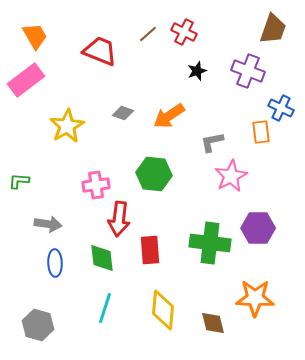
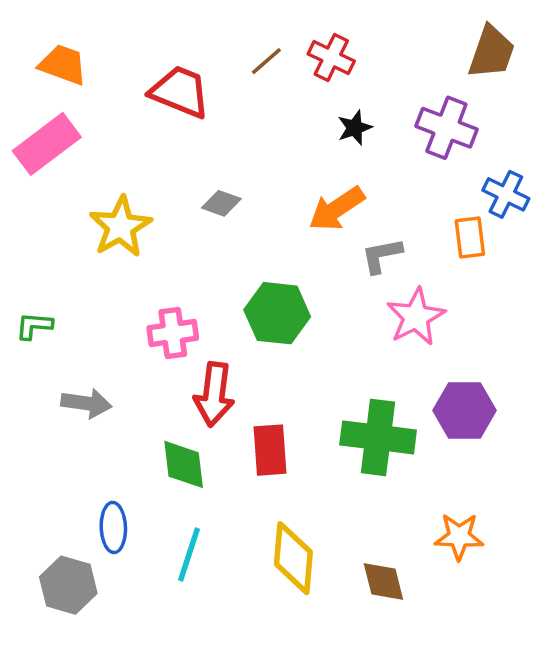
orange trapezoid: (35, 36) -> (63, 65), turned -40
orange arrow: (169, 116) -> (337, 209), moved
blue ellipse: (55, 263) -> (113, 527), moved
orange star: (255, 298) -> (459, 536), size x0.7

